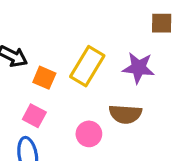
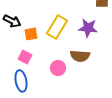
orange square: (44, 78) -> (31, 34), turned -32

